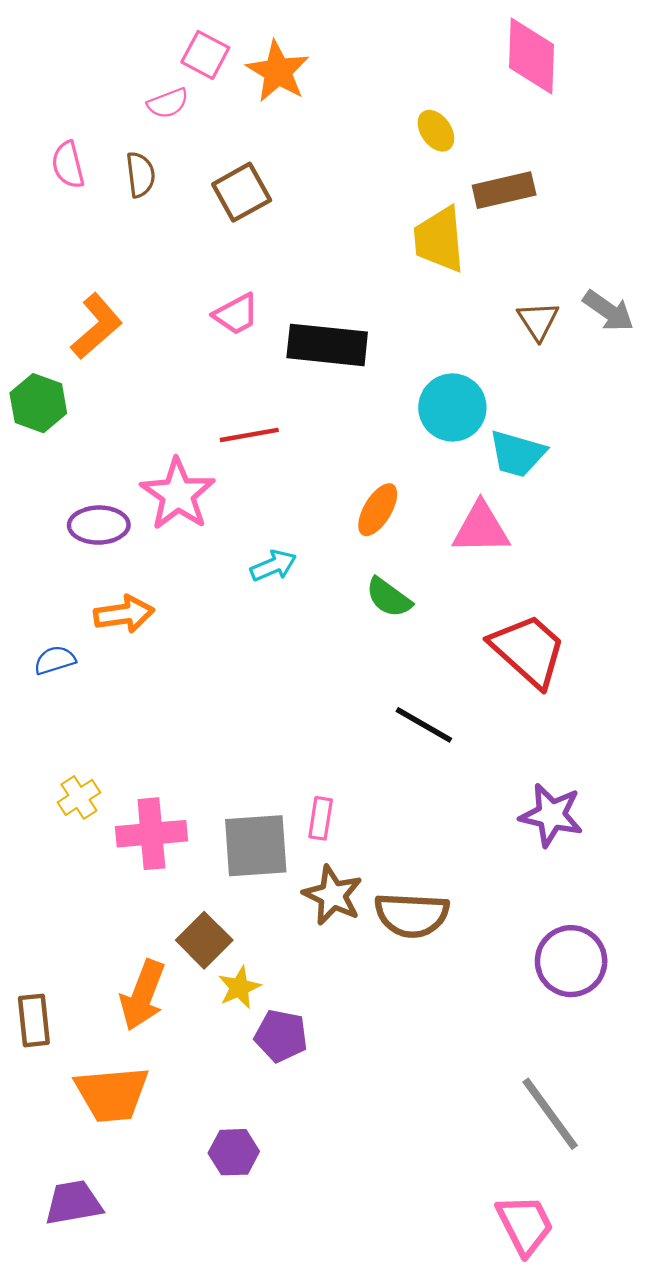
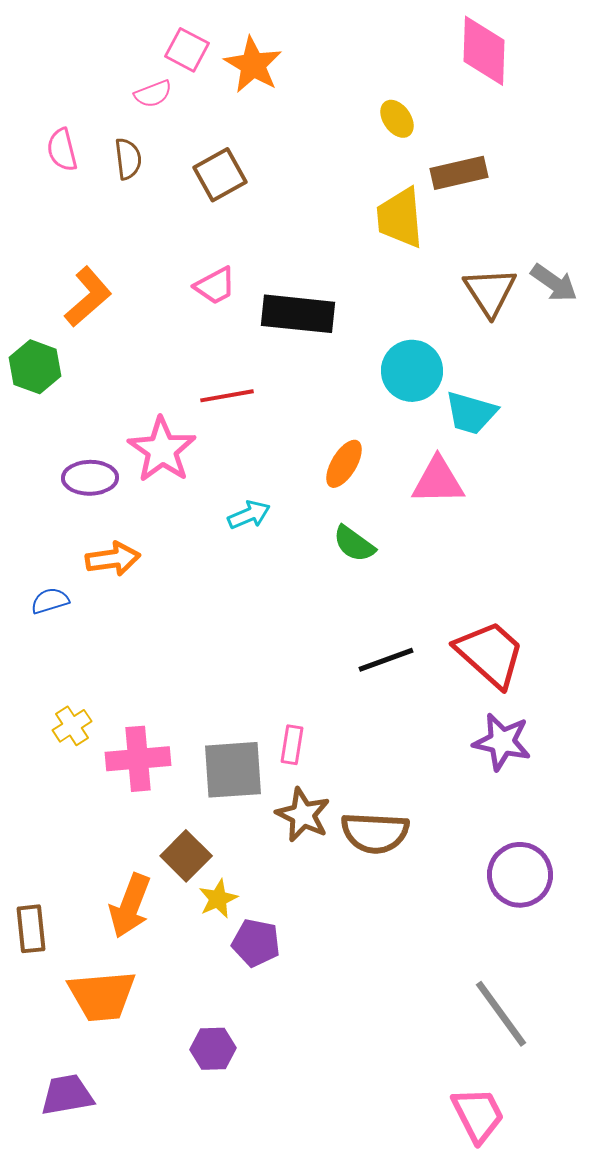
brown triangle: (538, 321) -> (490, 292), size x1.4
red trapezoid: (528, 650) -> (490, 654), moved
black line: (424, 725) -> (386, 660), turned -50

